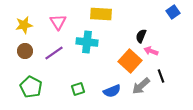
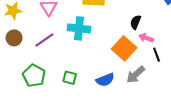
black line: (161, 76) -> (157, 55), moved
green pentagon: (31, 87) -> (34, 76), moved
green square: (78, 89) -> (70, 78), turned 32

